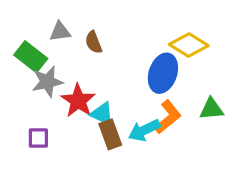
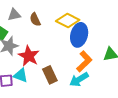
yellow diamond: (189, 45) -> (68, 20), moved
cyan triangle: (102, 114) -> (21, 75), moved
cyan arrow: (144, 130) -> (79, 79), moved

